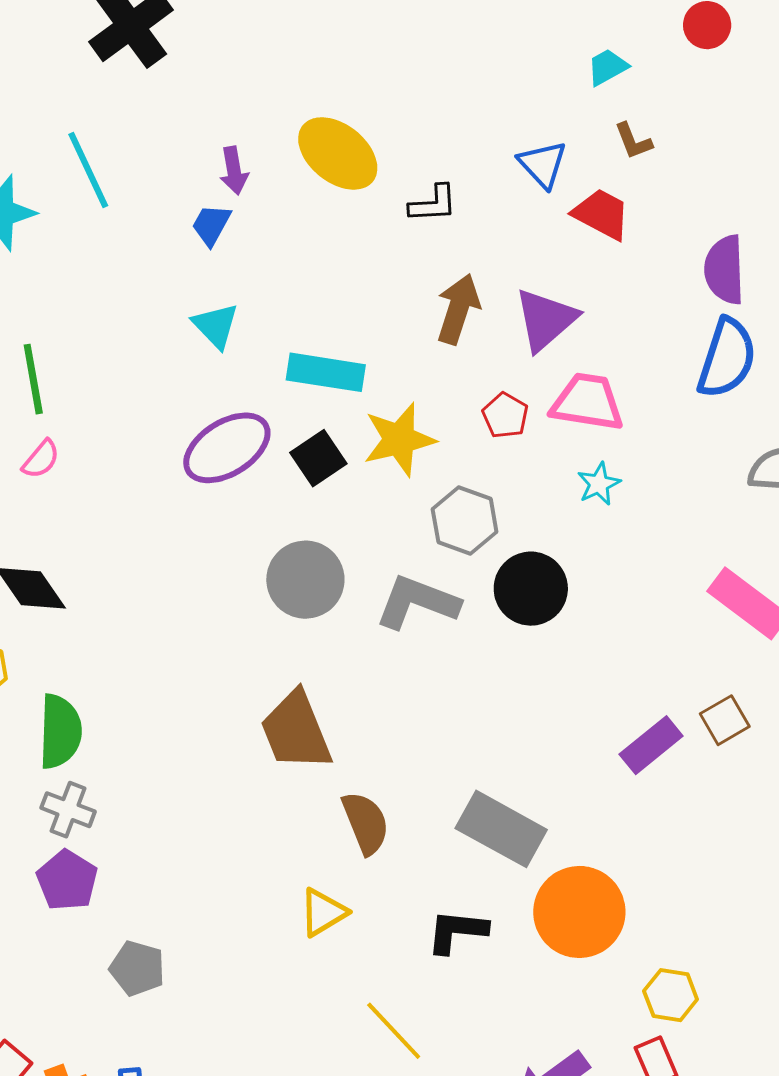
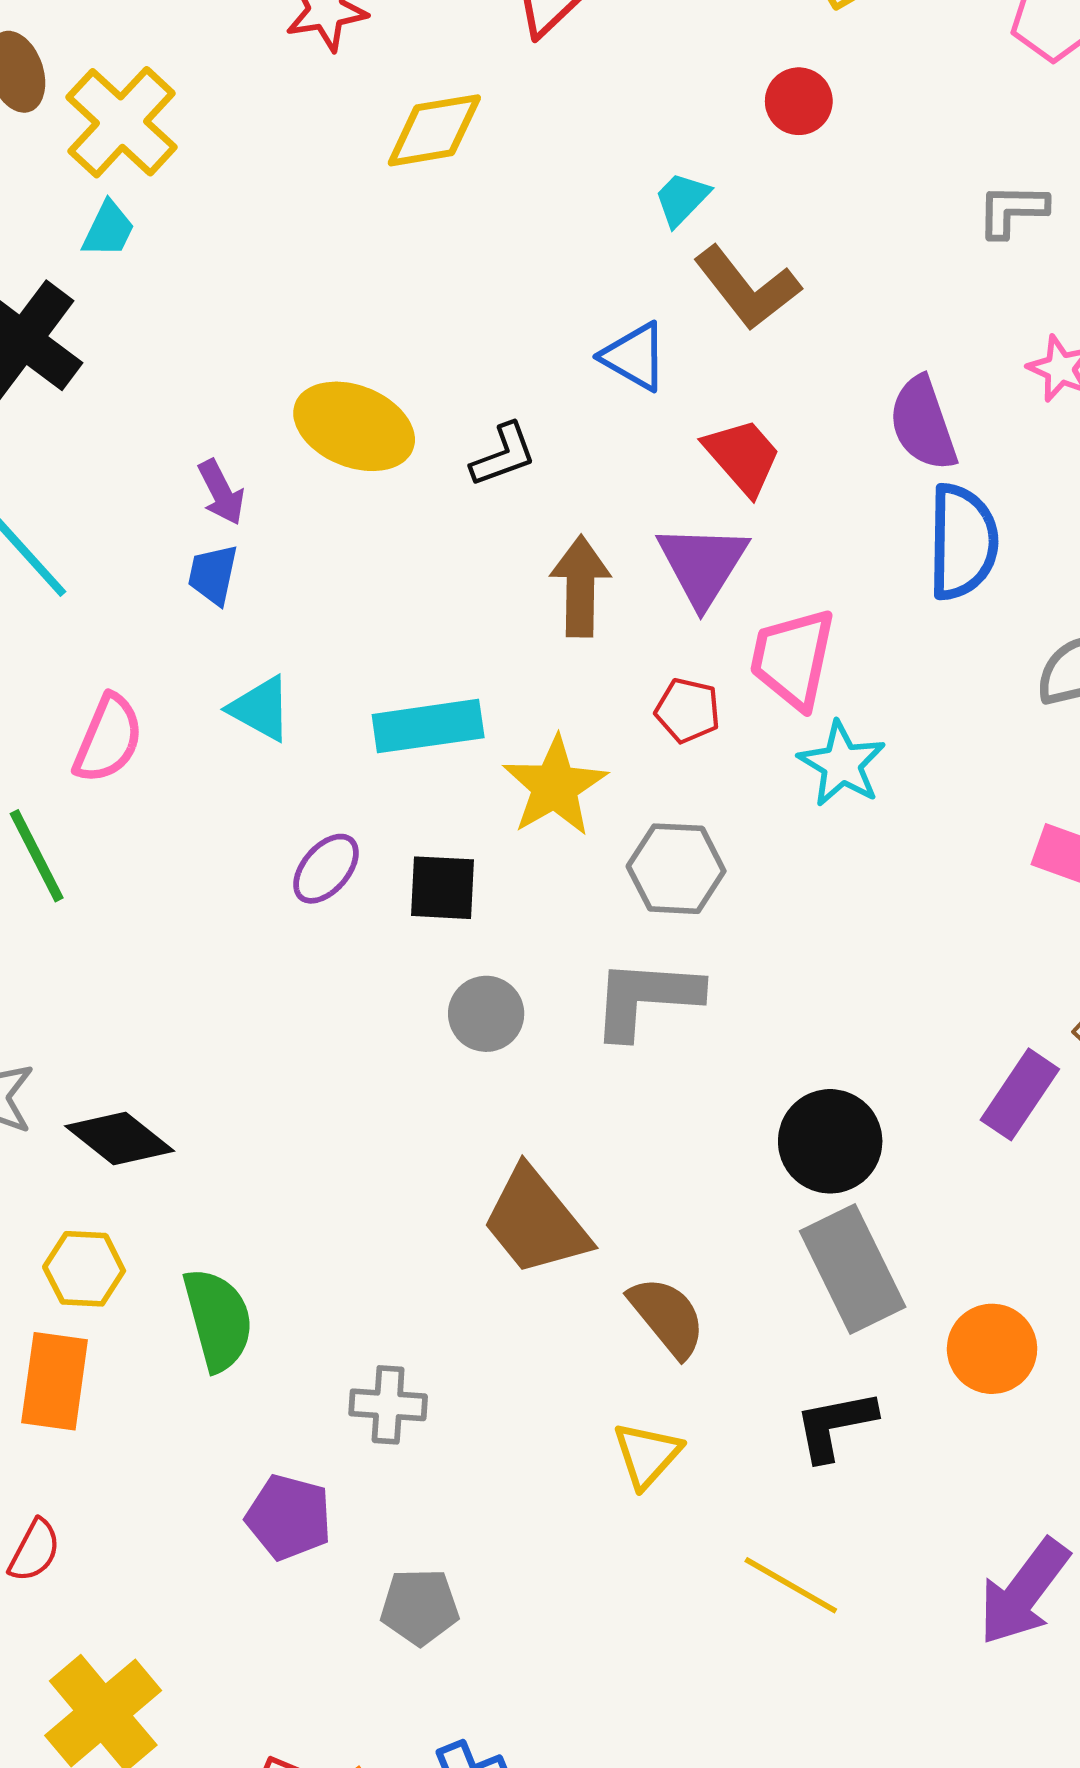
brown L-shape: (633, 141) -> (747, 288), size x1.8
red trapezoid: (602, 214) -> (743, 456), moved, turned 38
pink trapezoid: (587, 402) -> (793, 659), turned -70
purple ellipse: (227, 448) -> (326, 869), size x0.6
black square: (318, 458) -> (443, 888), moved, turned -36
pink semicircle: (41, 459) -> (108, 739), moved, size x1.5
cyan star: (599, 484) -> (842, 764), size x1.4
gray circle: (305, 580) -> (486, 1014), size x0.7
black circle: (531, 589) -> (830, 1141), moved
gray cross: (68, 810) -> (388, 1405), moved
gray rectangle: (501, 829) -> (853, 1269), turned 52
orange circle: (579, 912) -> (992, 1349), size x0.7

